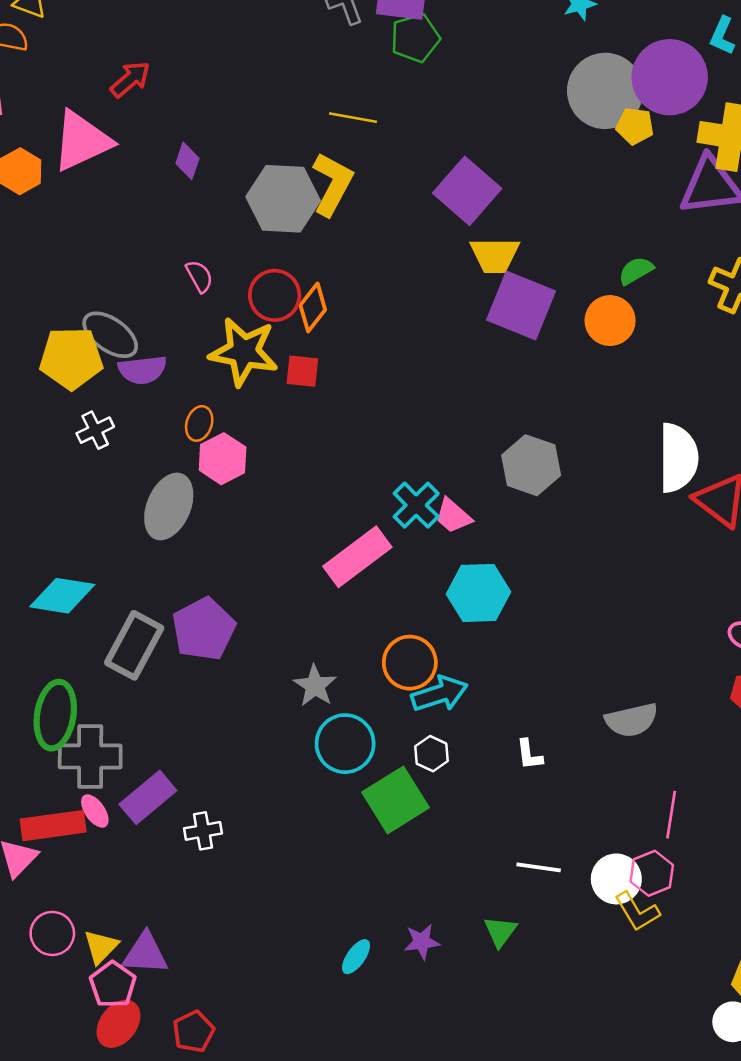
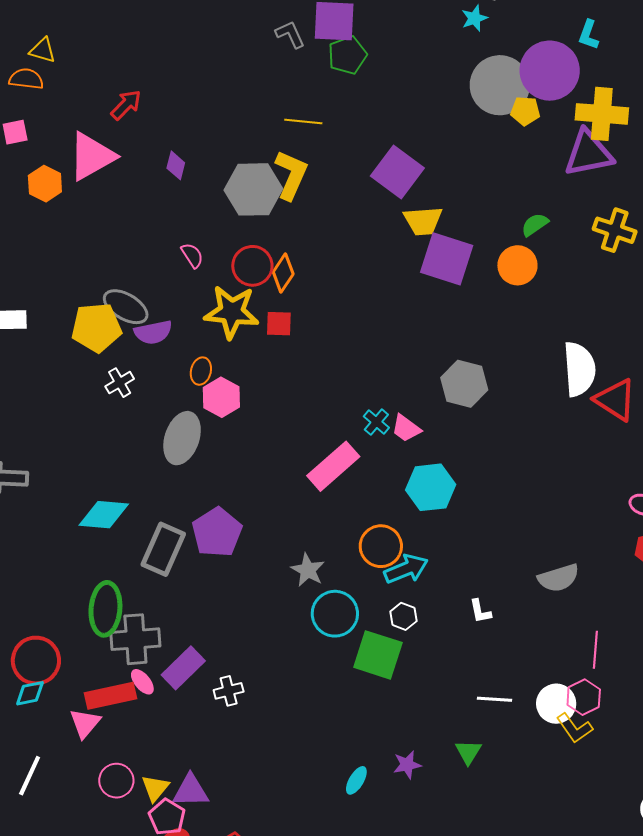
cyan cross: (416, 505) -> (376, 422), size x0.7
green square: (395, 800) -> (378, 655), turned -36

